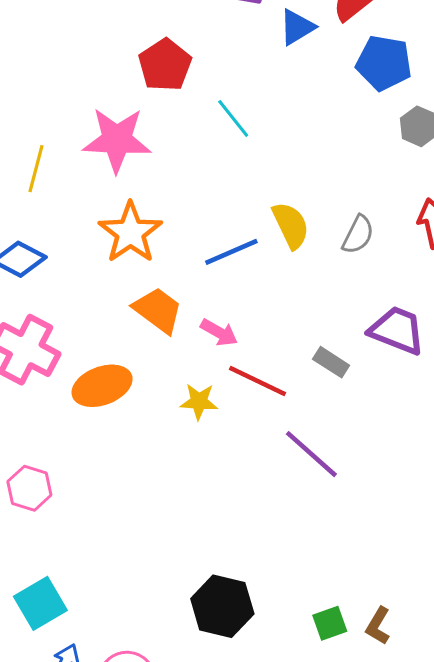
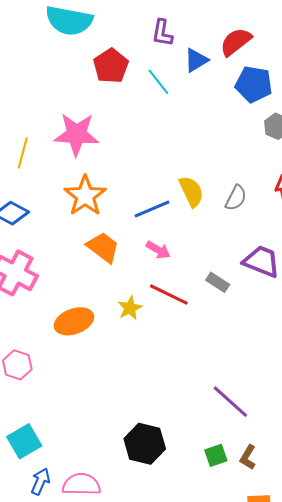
red pentagon: (165, 65) -> (111, 66), moved
cyan line: (233, 118) -> (158, 82), moved
pink arrow: (219, 332) -> (158, 250), moved
orange ellipse: (102, 386) -> (74, 321), moved
yellow star: (199, 402) -> (130, 308), turned -30
purple line: (311, 454) -> (230, 402), moved

